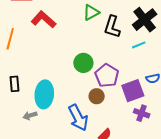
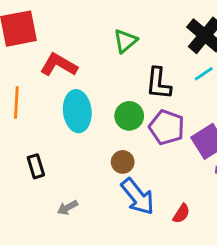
black L-shape: (112, 27) -> (159, 83), moved
cyan ellipse: (44, 94) -> (77, 111), moved
brown circle: (97, 96) -> (123, 162), moved

